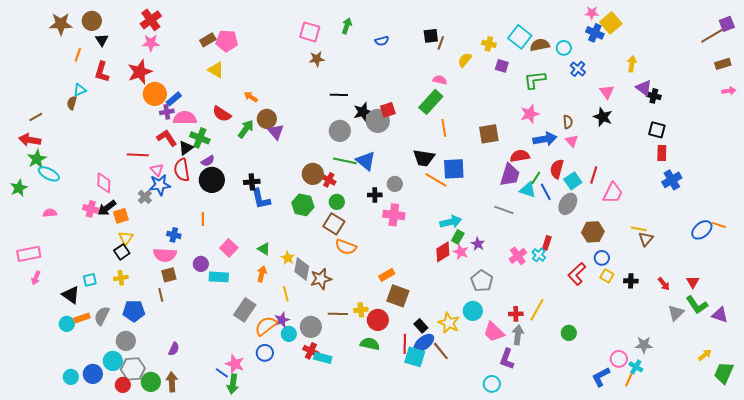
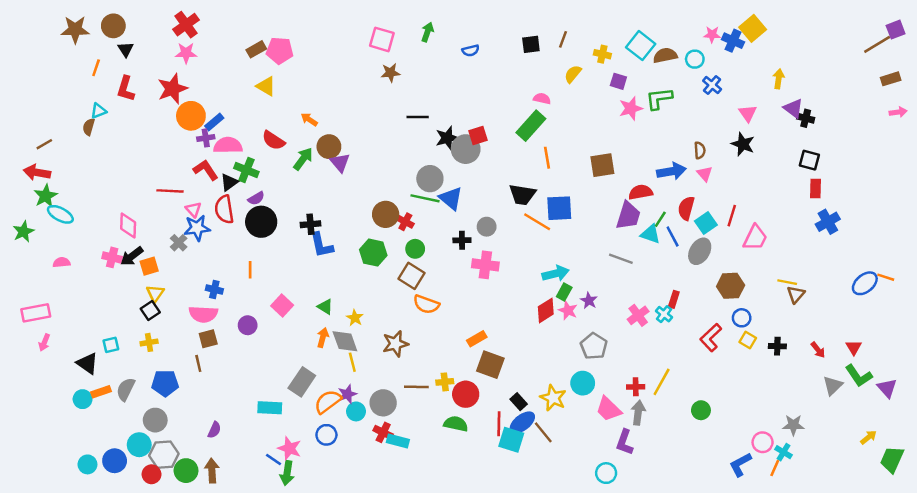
pink star: (592, 13) -> (712, 34), moved
brown line: (441, 43) -> (563, 39), moved
pink star: (530, 114) -> (631, 108), moved
gray circle: (340, 131) -> (430, 179), moved
gray diamond: (302, 269) -> (345, 341), moved, turned -30
cyan rectangle: (219, 277) -> (270, 408), moved
purple triangle: (720, 315) -> (887, 388), turned 30

